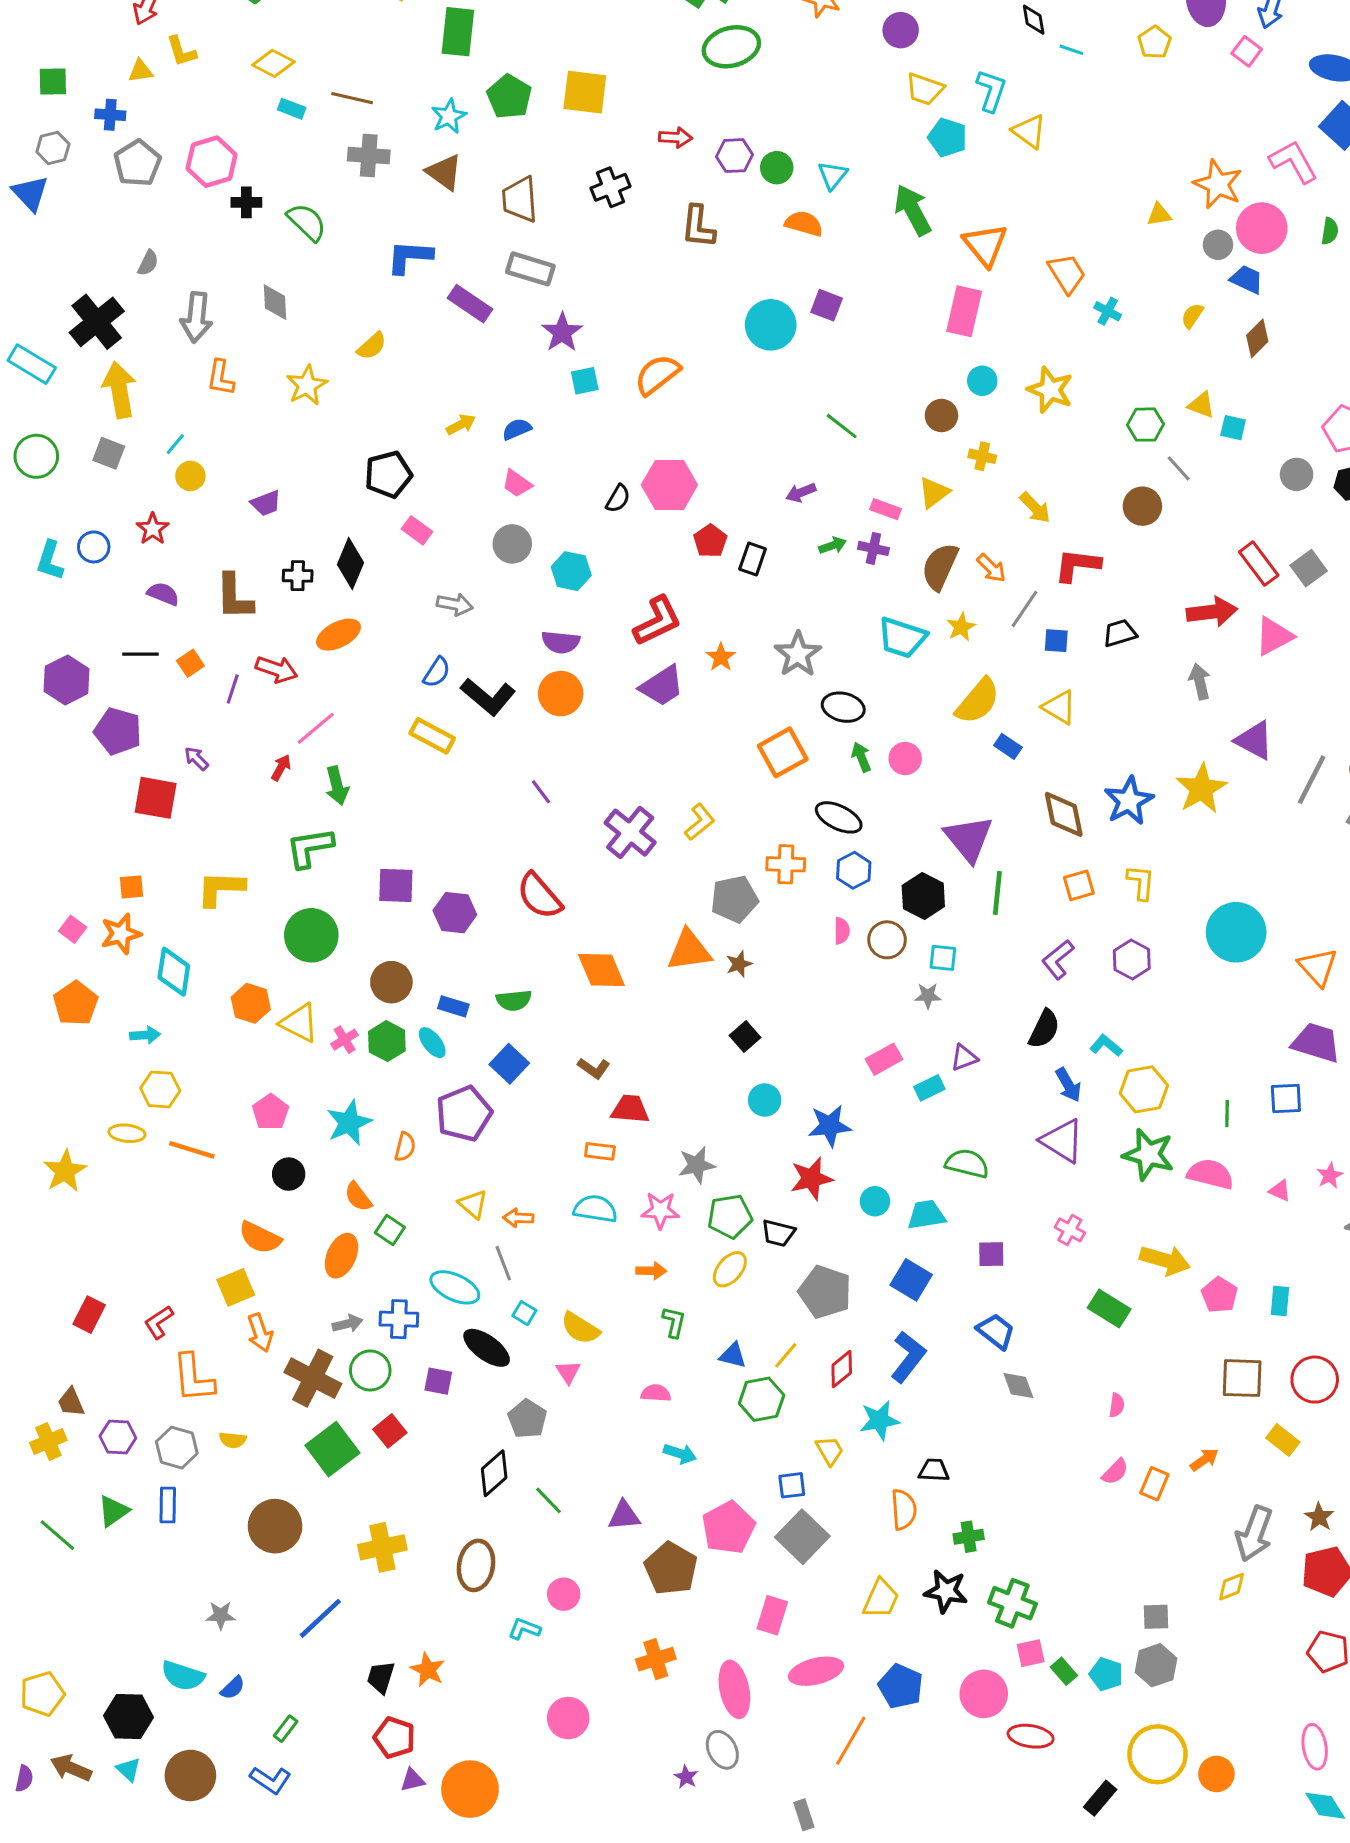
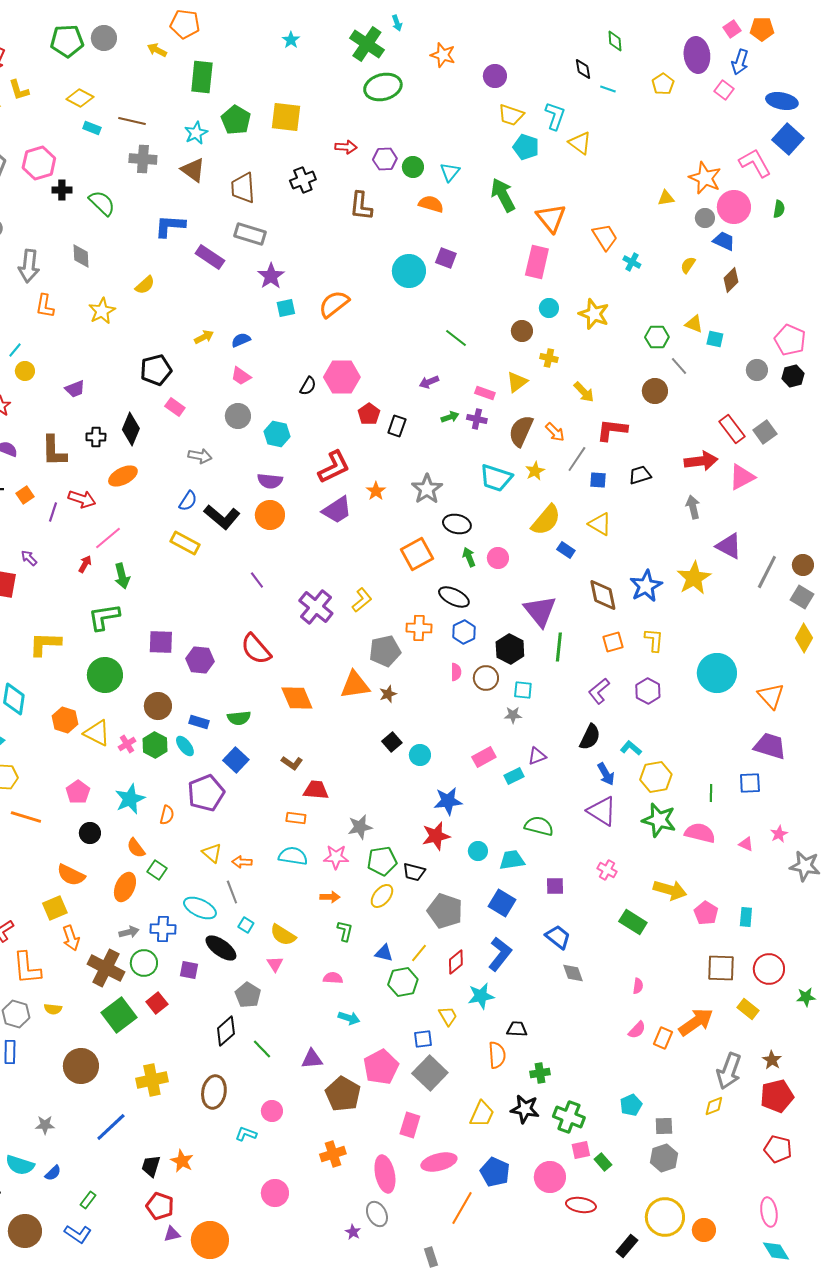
cyan circle: (765, 1100) -> (420, 755), moved
orange arrow: (1204, 1460) -> (696, 1022), size x1.8
cyan pentagon: (1106, 1674) -> (631, 1105), moved, turned 30

